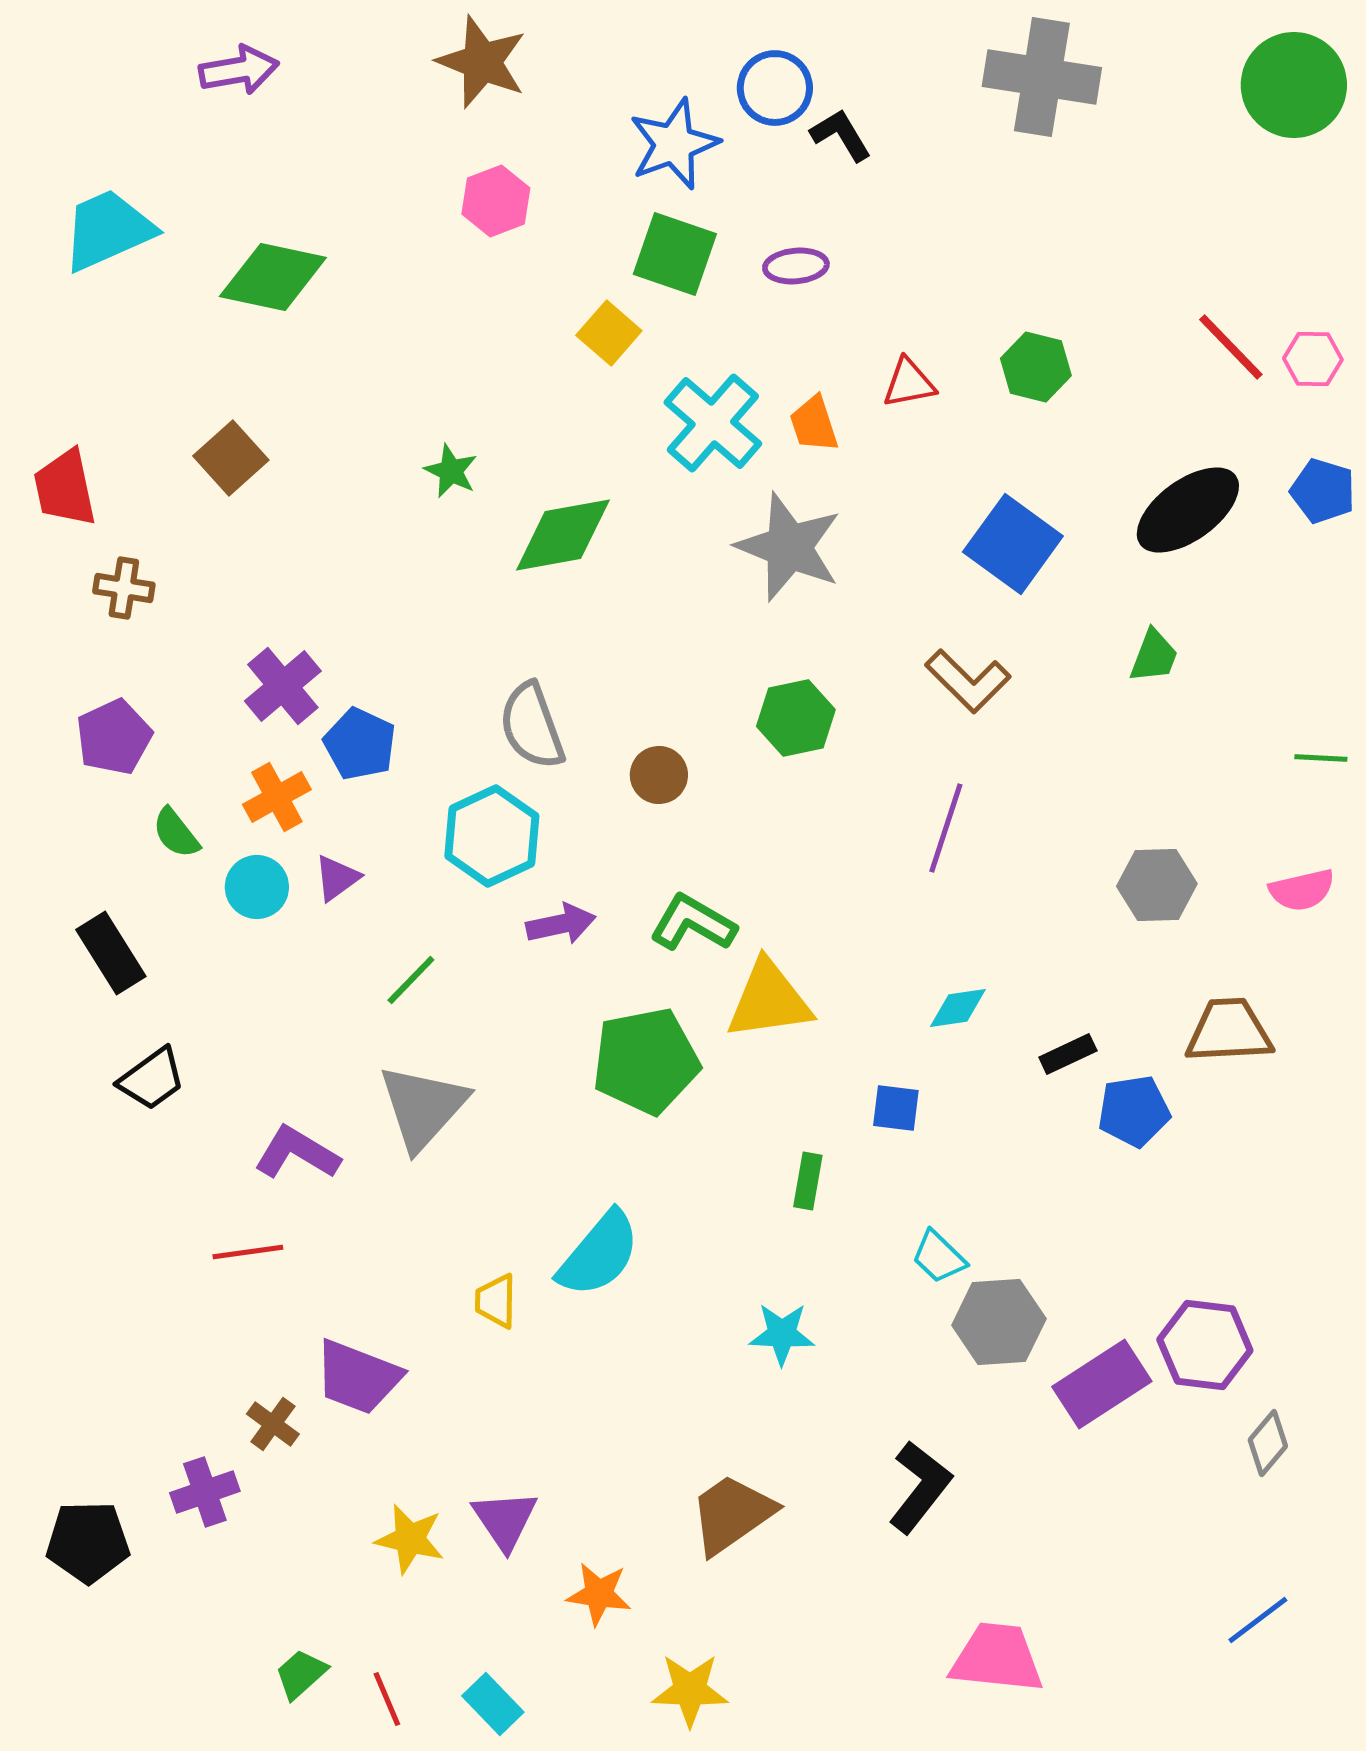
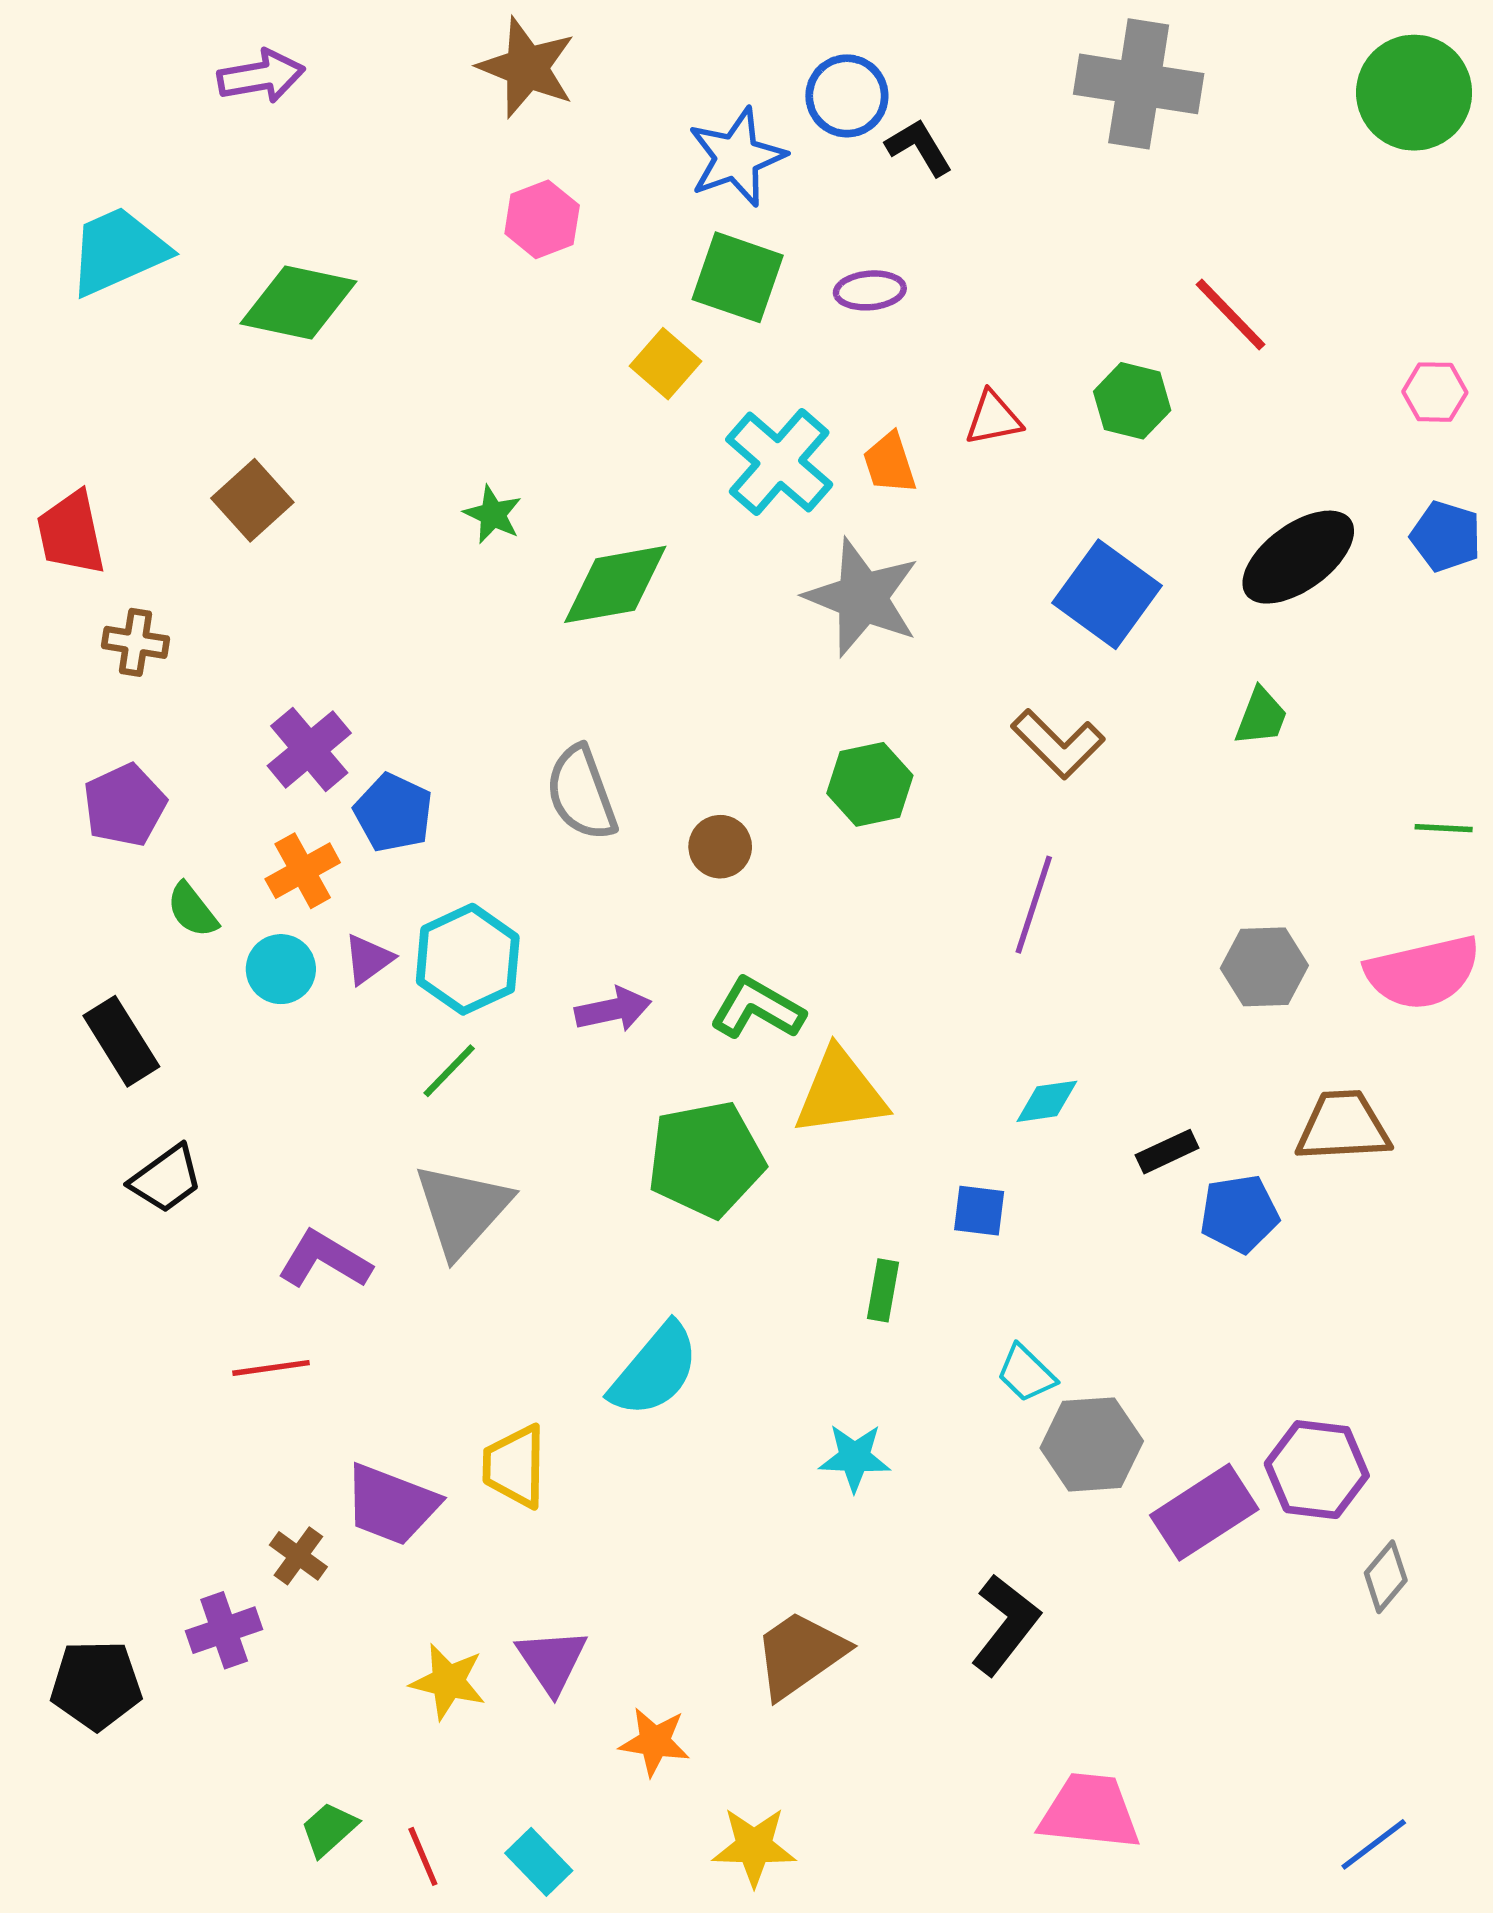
red line: (1231, 347) -> (1230, 314), moved
cyan hexagon: (492, 836) -> (468, 959), moved
pink semicircle: (1302, 890) -> (1423, 972), size x1.6
yellow trapezoid: (496, 1301) -> (515, 1466), moved, size x1.4
blue line: (1258, 1620) -> (1374, 1844), moved

